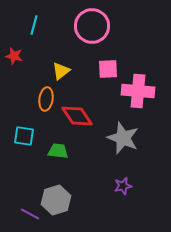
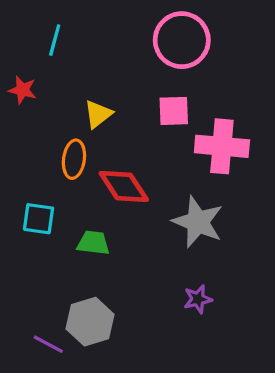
pink circle: (92, 26) -> (182, 40), moved

